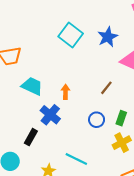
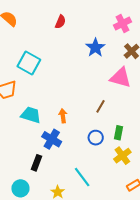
cyan square: (71, 35) -> (29, 63), moved
blue star: (108, 37) -> (95, 48), moved
cyan line: (76, 159) -> (82, 177), turned 35

